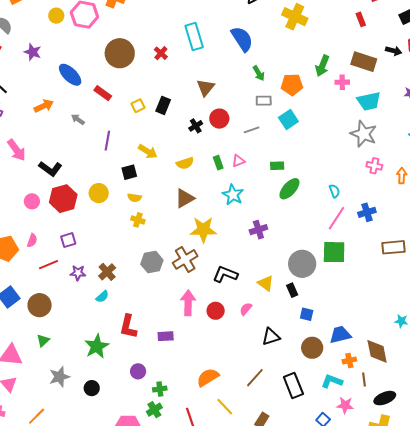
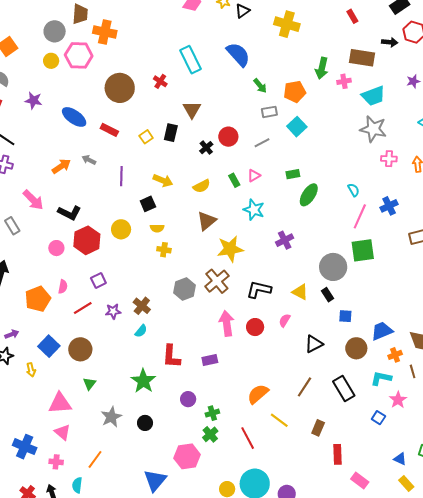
brown triangle: (206, 87) -> (192, 110), moved
orange arrow: (44, 106) -> (61, 166), moved
pink star: (345, 405) -> (398, 400), turned -30

